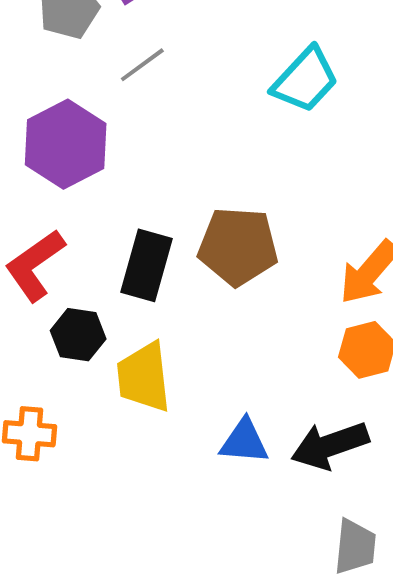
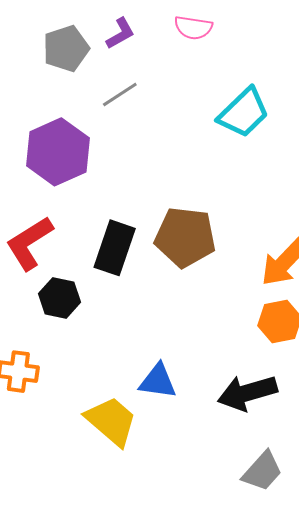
yellow trapezoid: (144, 377) -> (111, 421), moved, turned 134
blue triangle: (244, 441) -> (158, 381), moved
gray trapezoid: (355, 547) -> (262, 471), turned 33

